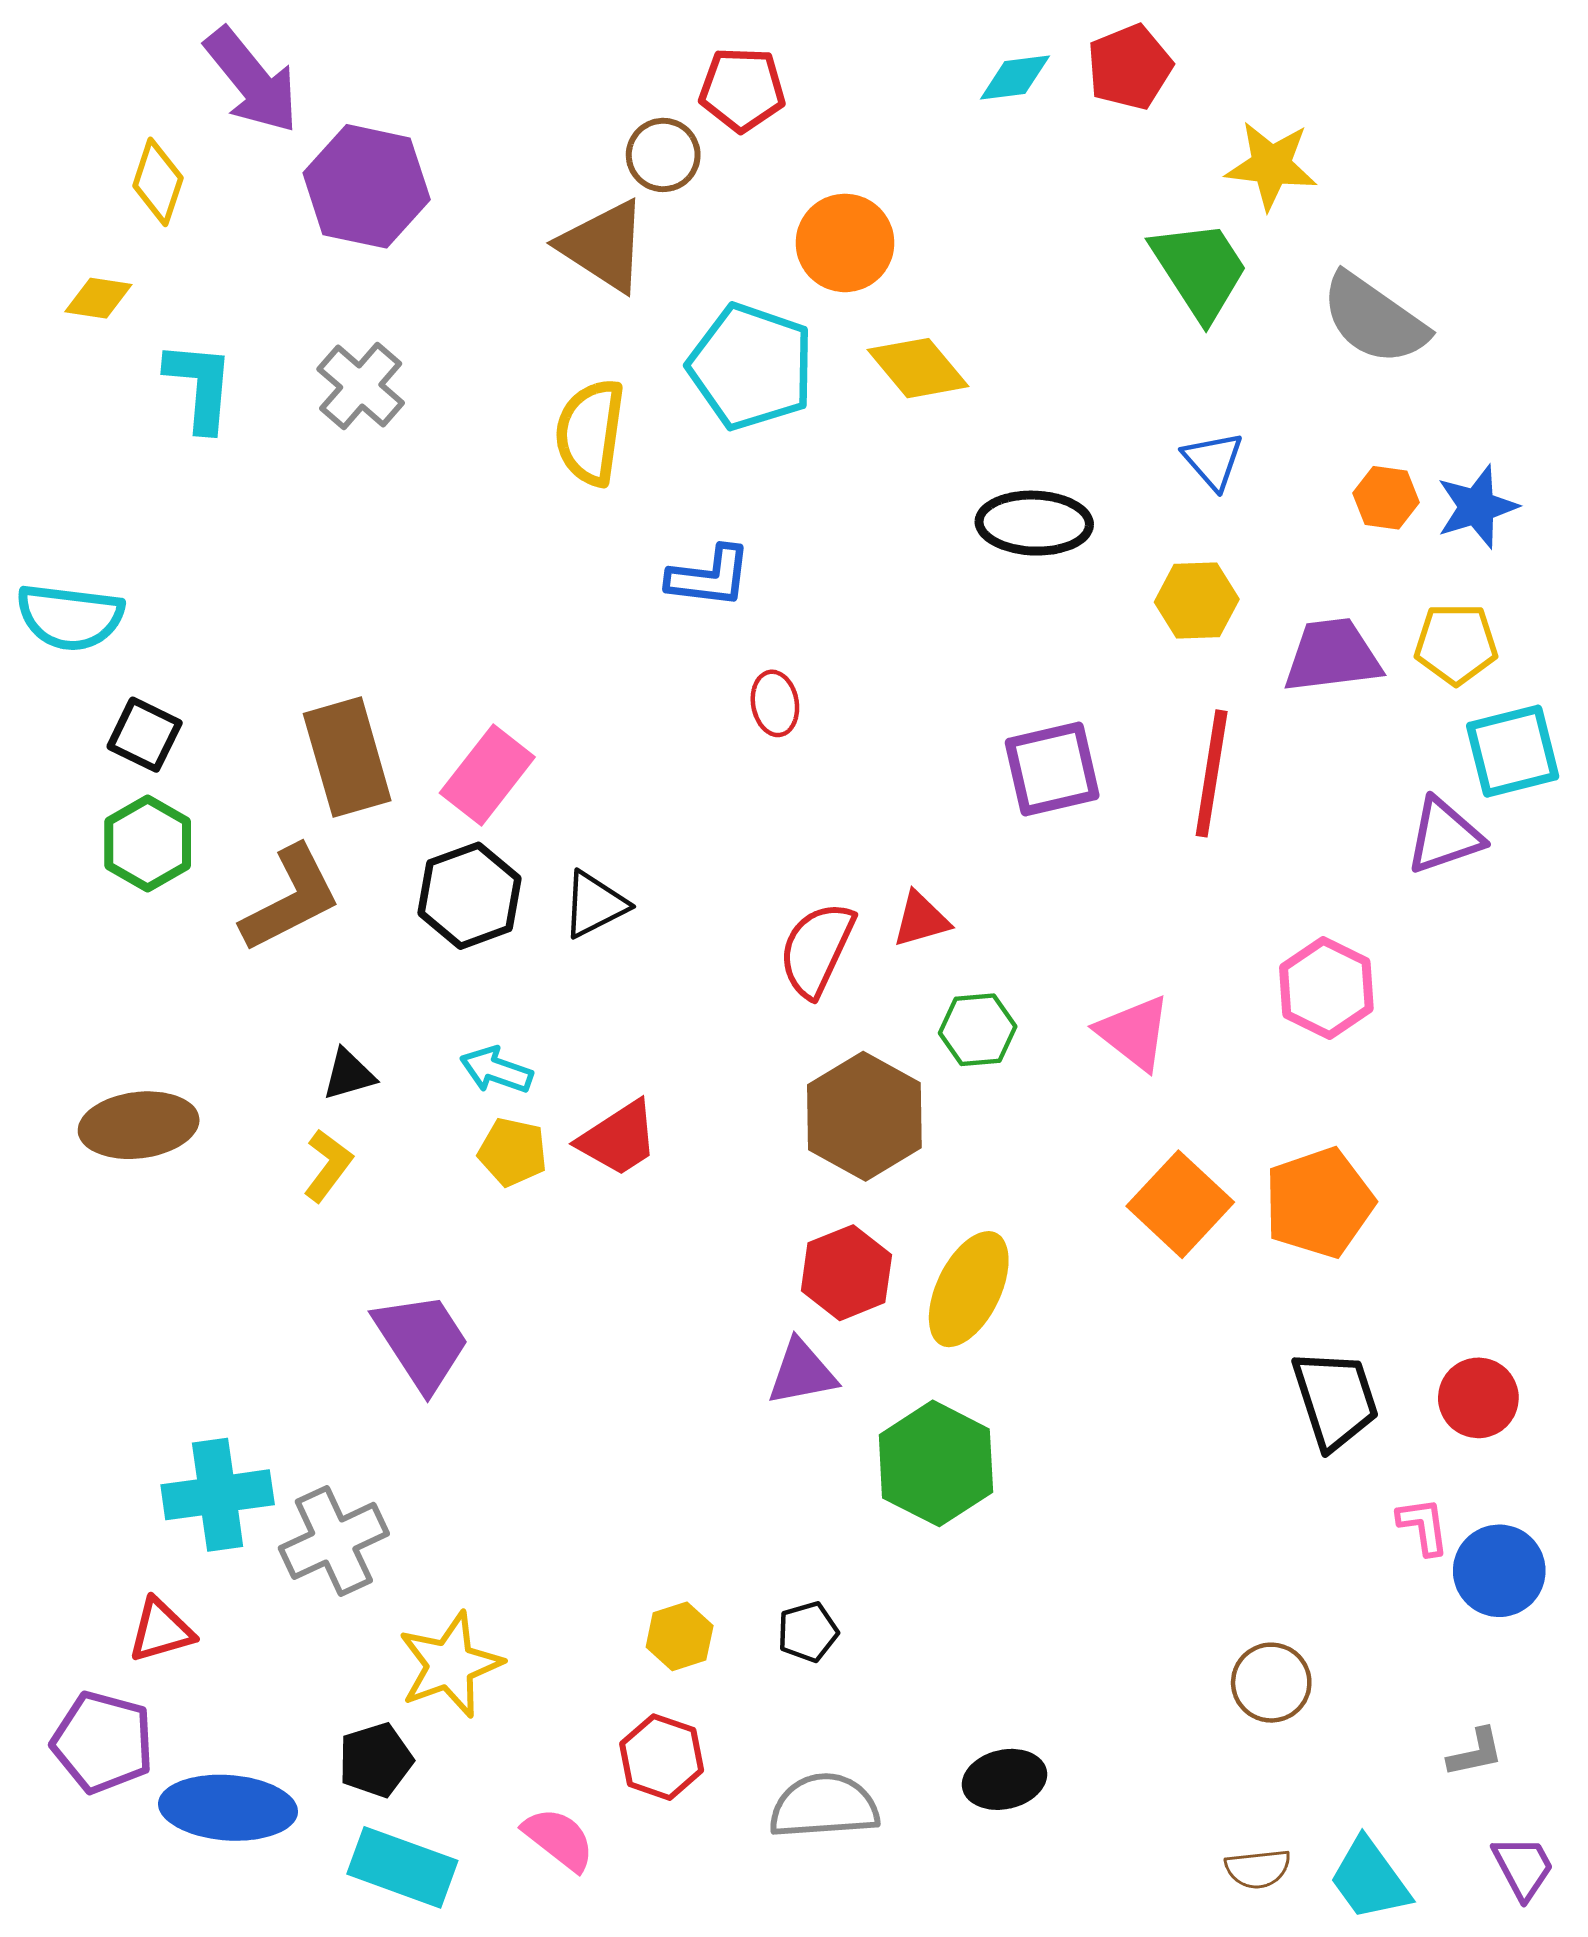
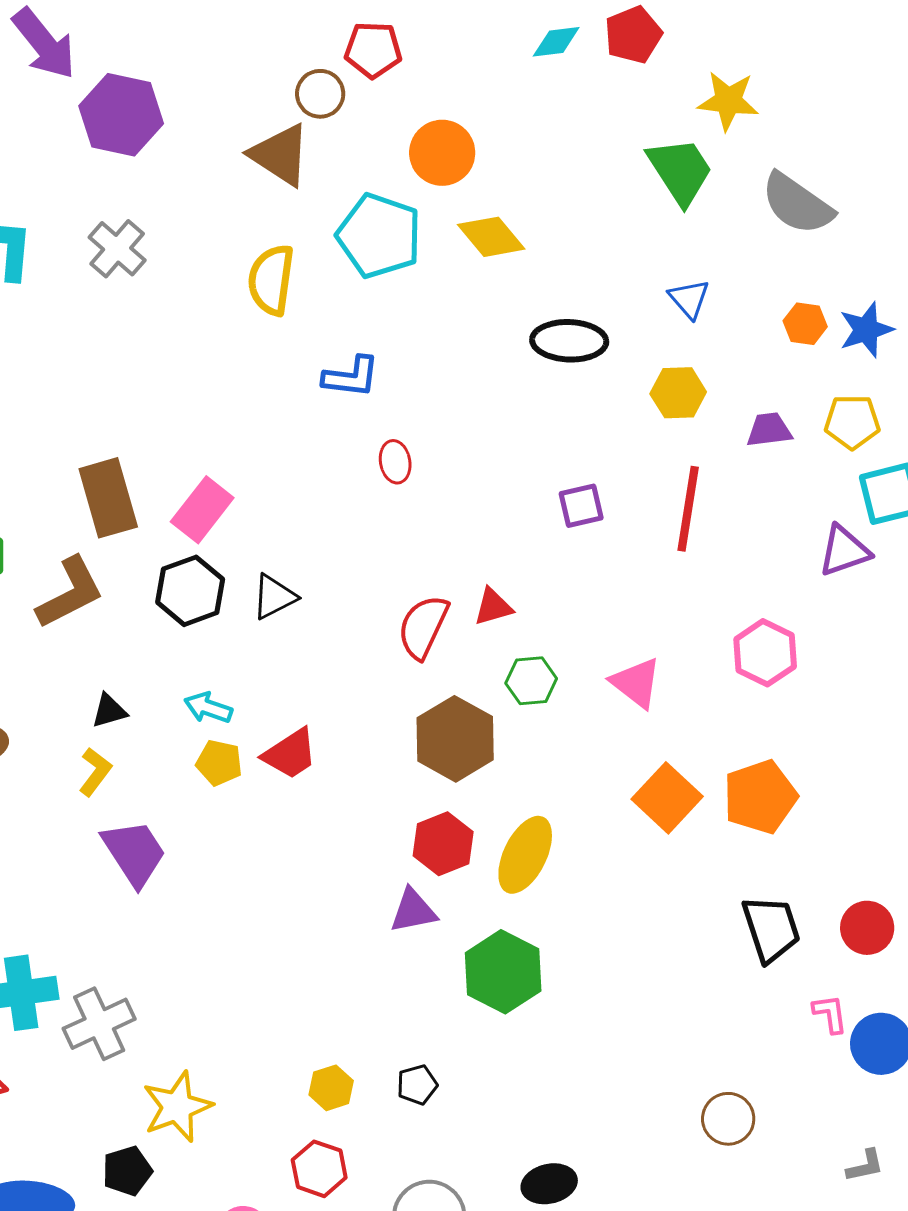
purple trapezoid: (1332, 656) -> (769, 430), size x0.7
purple square: (1052, 769) -> (581, 506), size x0.7
purple trapezoid: (422, 1341) -> (134, 853), moved

